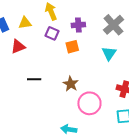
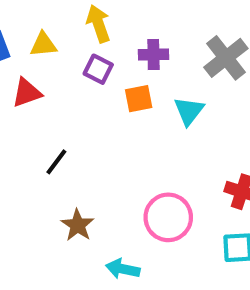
cyan triangle: (109, 53) -> (189, 111), moved
black line: (34, 79) -> (56, 162), turned -56
brown star: (71, 84) -> (78, 225), moved

